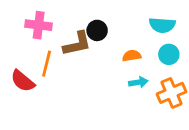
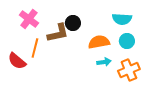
pink cross: (39, 25) -> (29, 19), turned 30
orange semicircle: (132, 56) -> (99, 42), size x1.5

